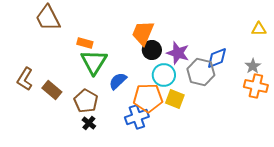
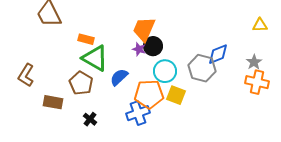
purple star: (178, 53) -> (139, 49), moved, size x0.6
green triangle: (94, 62) -> (95, 58), turned -32
brown rectangle: (52, 90) -> (53, 102), moved, turned -30
brown pentagon: (86, 101) -> (81, 83), moved

